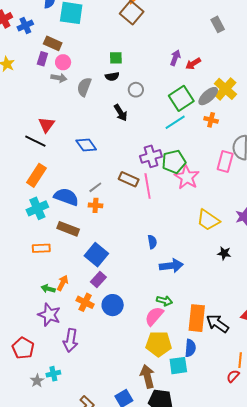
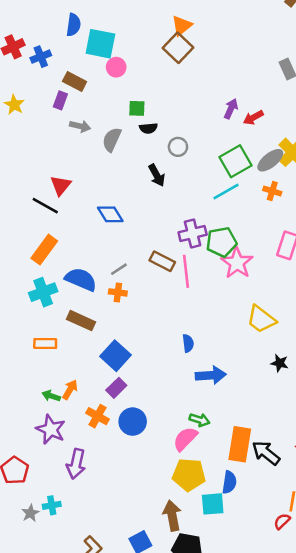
green square: (116, 58) -> (137, 108), moved
pink circle: (63, 62) -> (116, 67), moved

